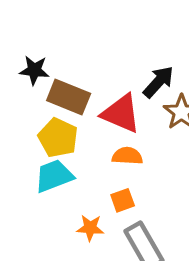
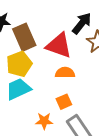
brown rectangle: (69, 97) -> (24, 37), turned 48
yellow pentagon: (58, 138) -> (19, 64), turned 30

